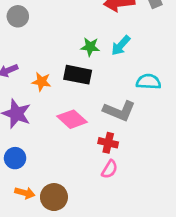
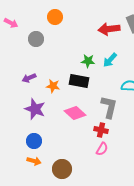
gray L-shape: (119, 111) -> (109, 107), turned -100
orange arrow: (25, 193) -> (34, 161), moved

